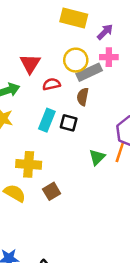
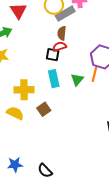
red semicircle: (51, 84) -> (60, 47), moved
cyan rectangle: (47, 120) -> (54, 79), moved, turned -30

